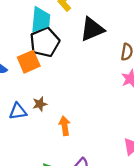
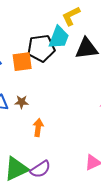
cyan trapezoid: (41, 20) -> (59, 38), moved

